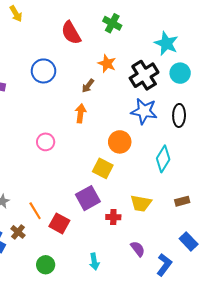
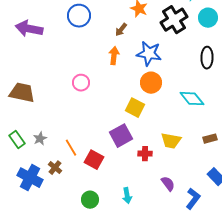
blue star: (144, 111) -> (149, 54), moved
cyan diamond: (163, 159) -> (192, 99), turned -70
green circle: (46, 265) -> (90, 200), moved

